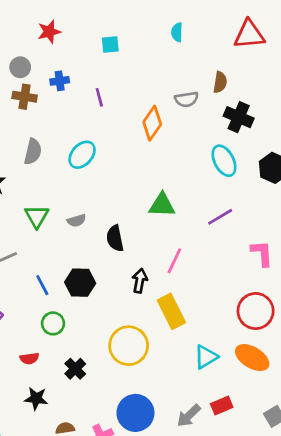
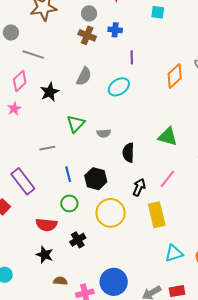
purple line: (99, 97) -> (132, 57), moved
yellow circle: (129, 346) -> (111, 213), moved
red semicircle: (29, 358) -> (46, 225), size x1.5

